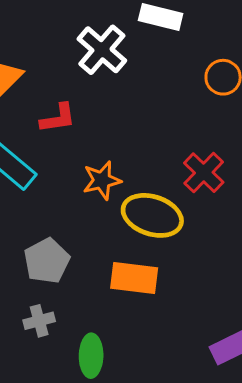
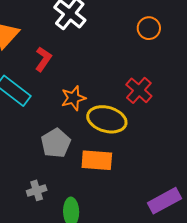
red L-shape: (58, 118) -> (43, 59), turned -45
gray pentagon: (47, 261) -> (56, 143), moved

